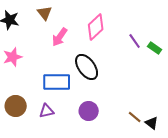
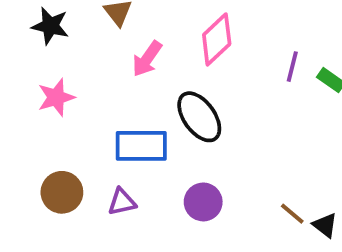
purple line: (135, 41) -> (292, 67), turned 49

